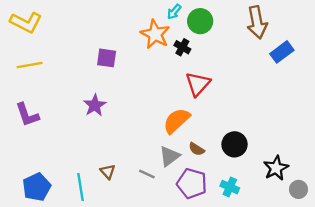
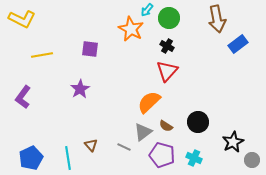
black cross: (182, 47) -> (167, 46), moved
yellow line: (30, 65) -> (42, 55), moved
purple L-shape: (27, 115) -> (23, 97), turned 55

